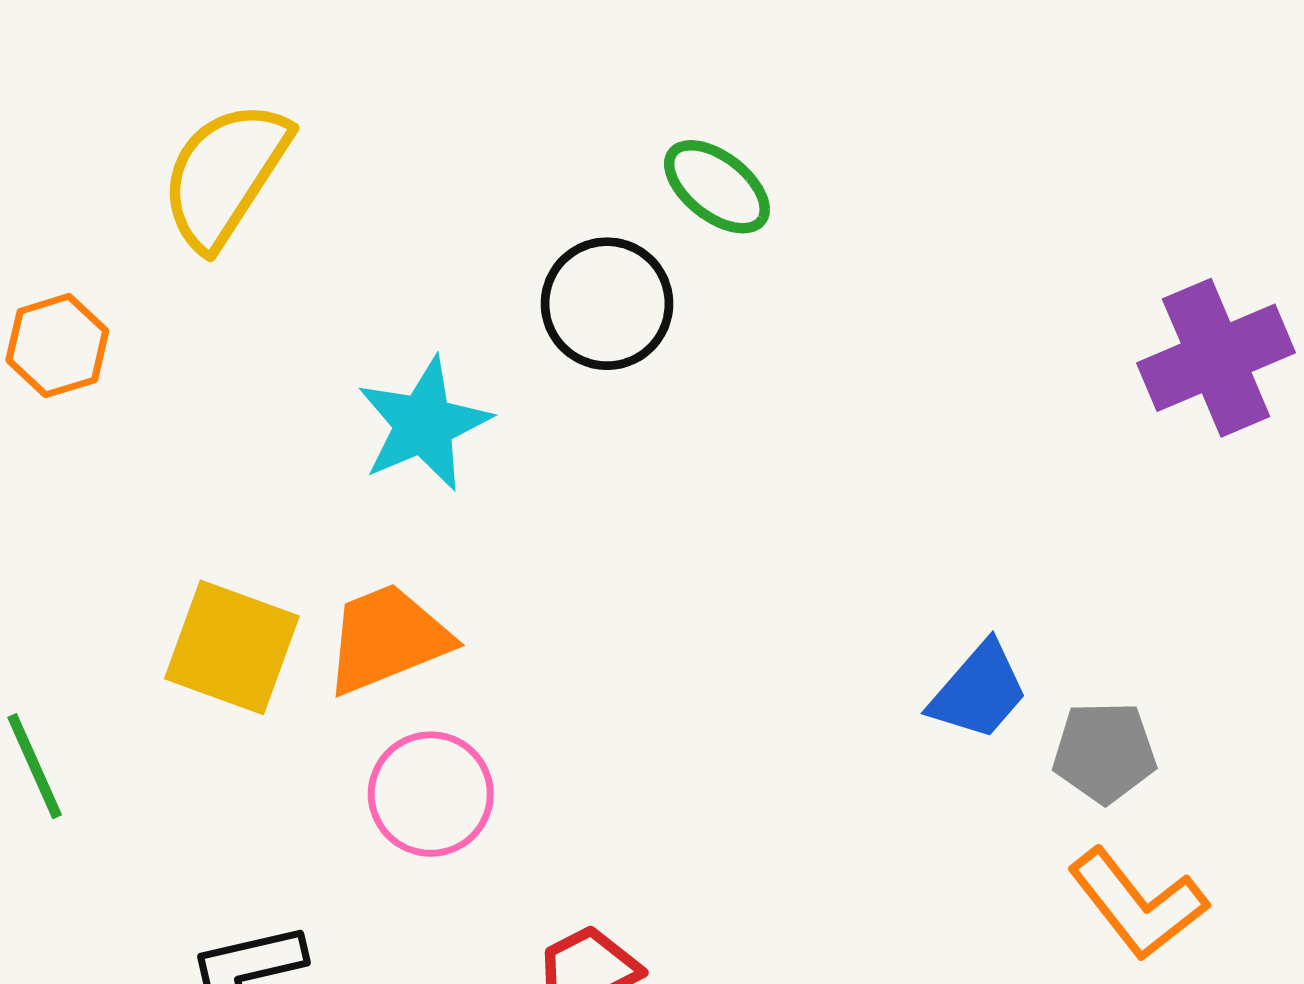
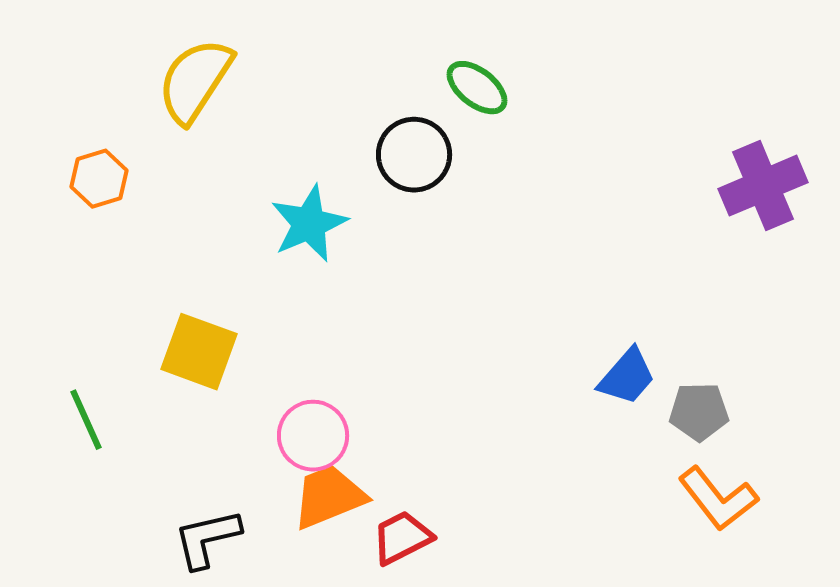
orange trapezoid: (387, 639) -> (329, 497), moved

